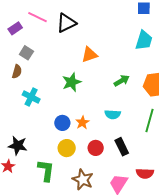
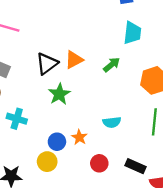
black triangle: (66, 23) -> (47, 64), moved
green arrow: (122, 81) -> (112, 65), moved
black rectangle: (122, 147) -> (135, 166), moved, turned -30
yellow circle: (67, 148) -> (47, 162), moved

